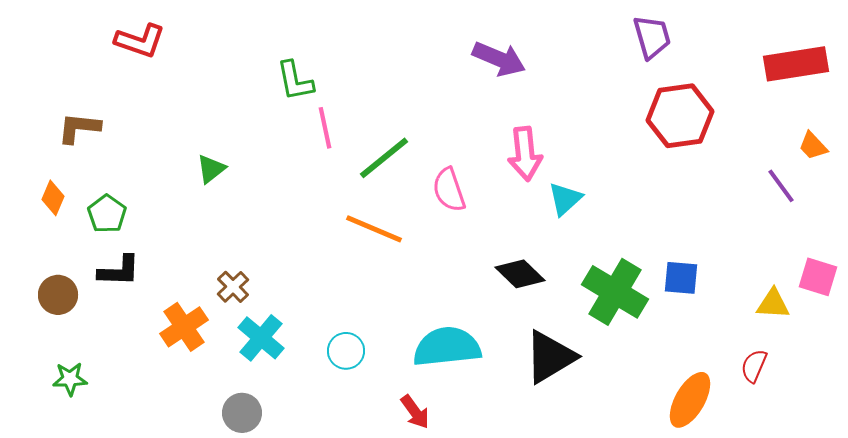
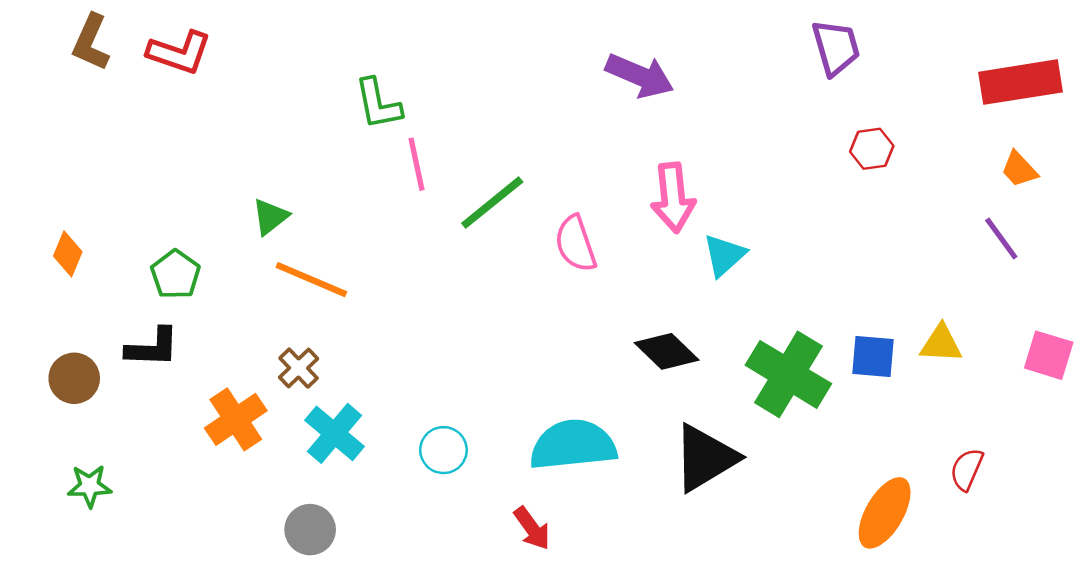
red hexagon: (680, 116) -> (872, 149), size x0.5
brown L-shape: (79, 128) -> (91, 42), moved, turned -72
orange trapezoid: (813, 146) -> (1019, 169), moved
green pentagon: (107, 214) -> (175, 274), moved
orange line: (374, 229) -> (311, 280), moved
yellow triangle: (773, 304) -> (941, 344), moved

